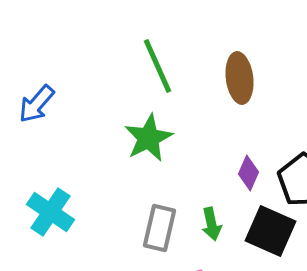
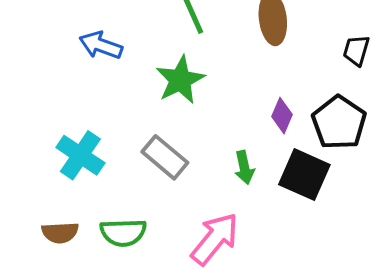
blue arrow: (37, 104) -> (101, 45), moved, turned 69
gray rectangle: (160, 228) -> (165, 157), moved, turned -63

